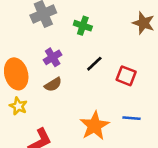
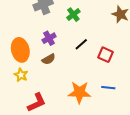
green cross: (83, 26) -> (73, 15), turned 32
orange star: (94, 126) -> (79, 92), turned 30

